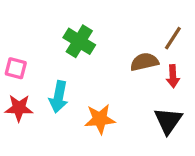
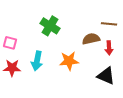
brown line: (173, 38) -> (109, 24), turned 63
orange star: (100, 119) -> (69, 61), moved
black triangle: (168, 121) -> (106, 76), turned -42

